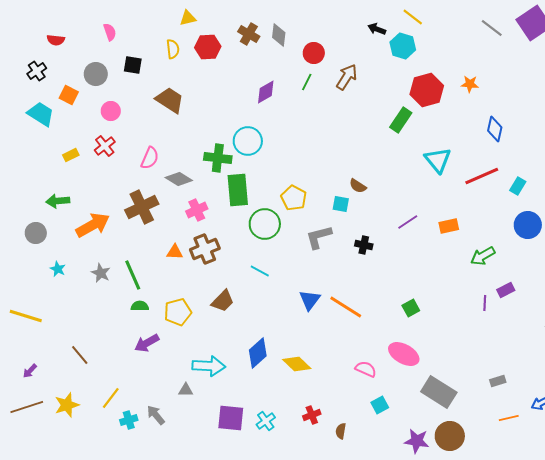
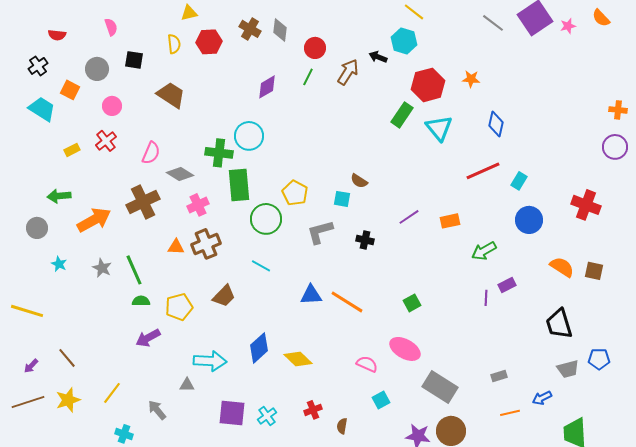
black arrow: (377, 29) -> (378, 57), moved
cyan triangle: (438, 160) -> (439, 128), moved
blue triangle: (310, 300) -> (311, 295), turned 50
brown line: (80, 355) -> (67, 358), moved
cyan cross: (129, 420) -> (124, 434), moved, turned 36

